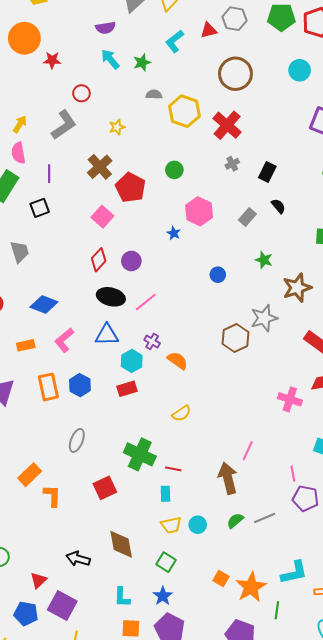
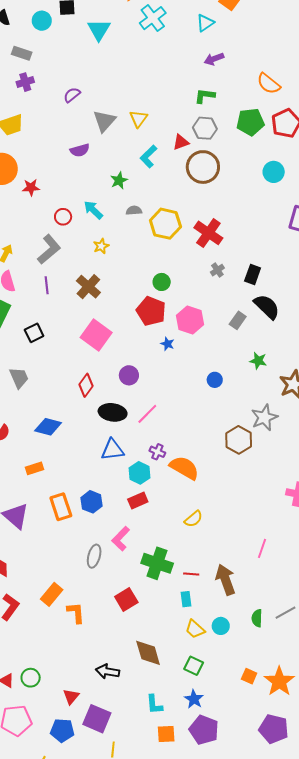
cyan arrow: (110, 59) -> (93, 210), moved
brown circle: (235, 74) -> (203, 167), moved
purple line: (49, 174) -> (47, 285), moved
red pentagon: (130, 188) -> (151, 311), moved
black semicircle: (278, 206) -> (267, 307), size x1.8
pink square: (102, 217) -> (96, 335), size x1.4
red diamond: (99, 260) -> (86, 385), moved
pink L-shape: (64, 340) -> (121, 539), moved
orange semicircle: (178, 361) -> (184, 468), size x1.4
brown arrow: (228, 478) -> (225, 580), moved
green semicircle: (235, 521) -> (257, 618), turned -42
yellow trapezoid: (171, 525) -> (195, 629), turned 60

